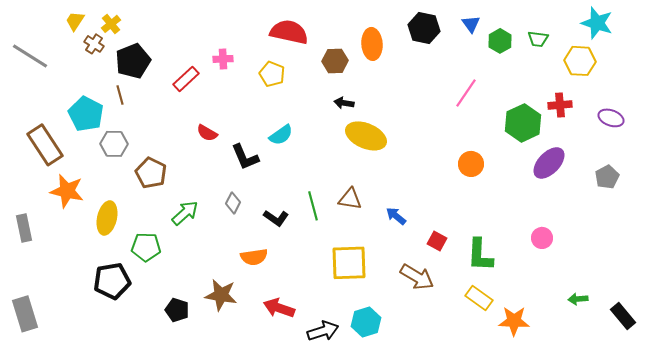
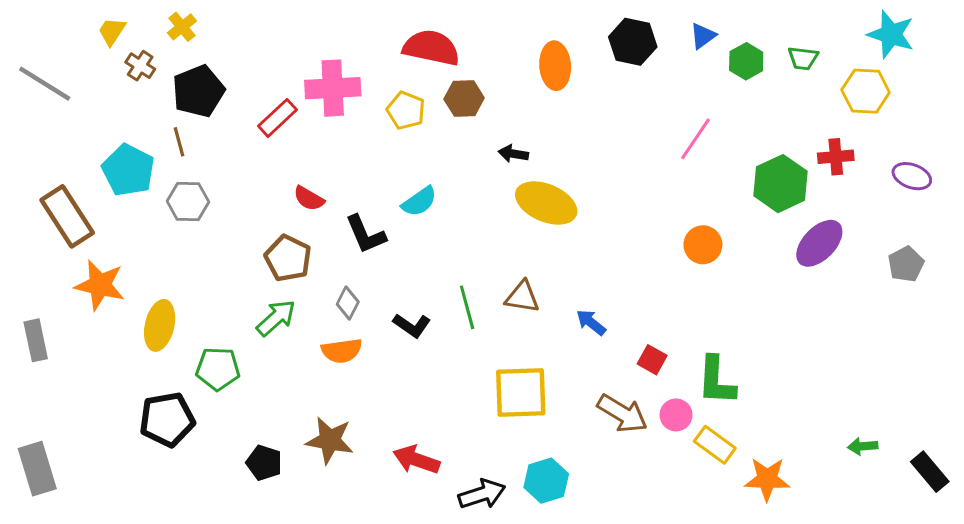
yellow cross: (111, 24) -> (182, 27), moved
blue triangle: (471, 24) -> (703, 36), turned 30
pink cross: (223, 59) -> (333, 88), size x1.8
brown hexagon: (335, 61) -> (464, 99), moved
gray hexagon: (114, 144) -> (188, 202), moved
brown pentagon: (151, 173) -> (288, 258), moved
pink circle: (542, 238) -> (676, 415), moved
orange semicircle: (254, 257) -> (342, 351), moved

